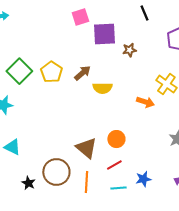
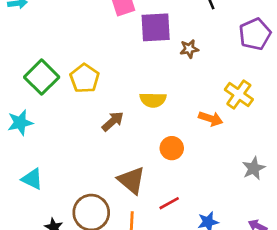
brown arrow: (82, 73) -> (113, 121), moved
orange circle: (116, 139) -> (172, 148), moved

